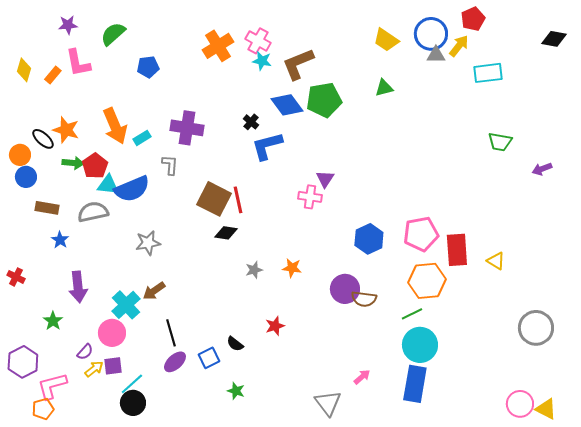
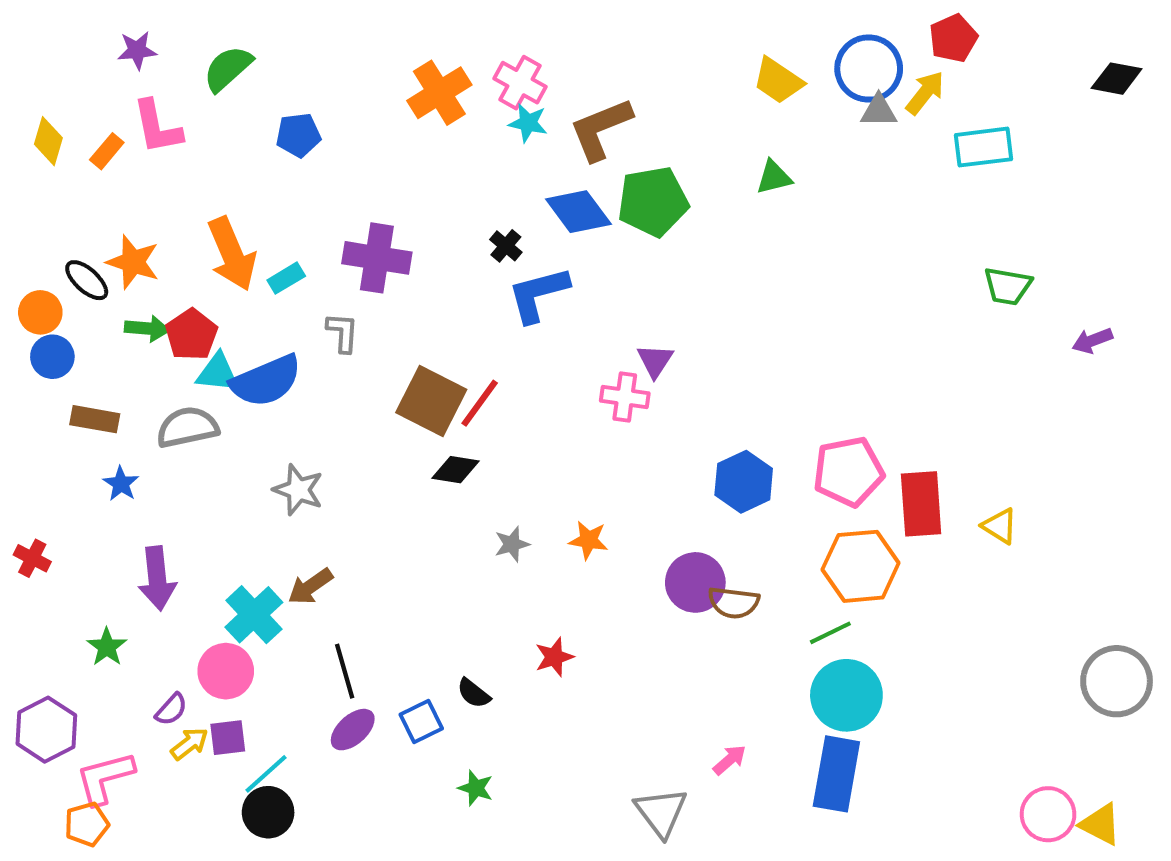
red line: (238, 200) -> (480, 403), turned 48
gray star: (148, 243) -> (298, 490), turned 30
gray circle: (536, 328) -> (1117, 681), moved

